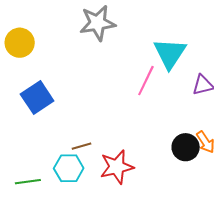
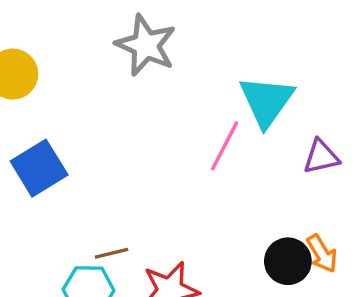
gray star: (97, 23) -> (146, 45), turned 30

